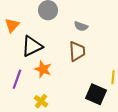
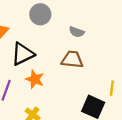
brown trapezoid: (77, 51) -> (72, 59), turned -80

